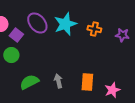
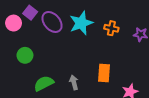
purple square: (16, 35) -> (30, 13), moved
orange rectangle: (87, 82) -> (104, 73), moved

